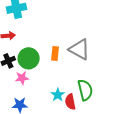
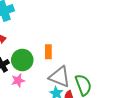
gray triangle: (79, 49) -> (60, 77), moved

